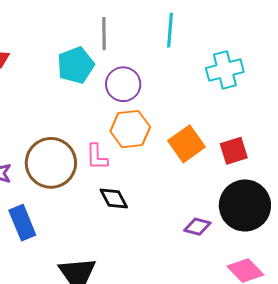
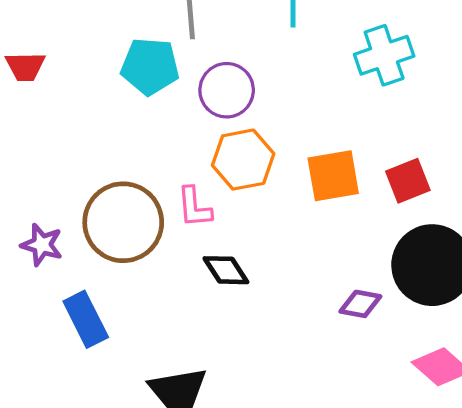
cyan pentagon: (76, 65) -> (150, 66), turned 30
orange square: (187, 144) -> (333, 176), turned 30

